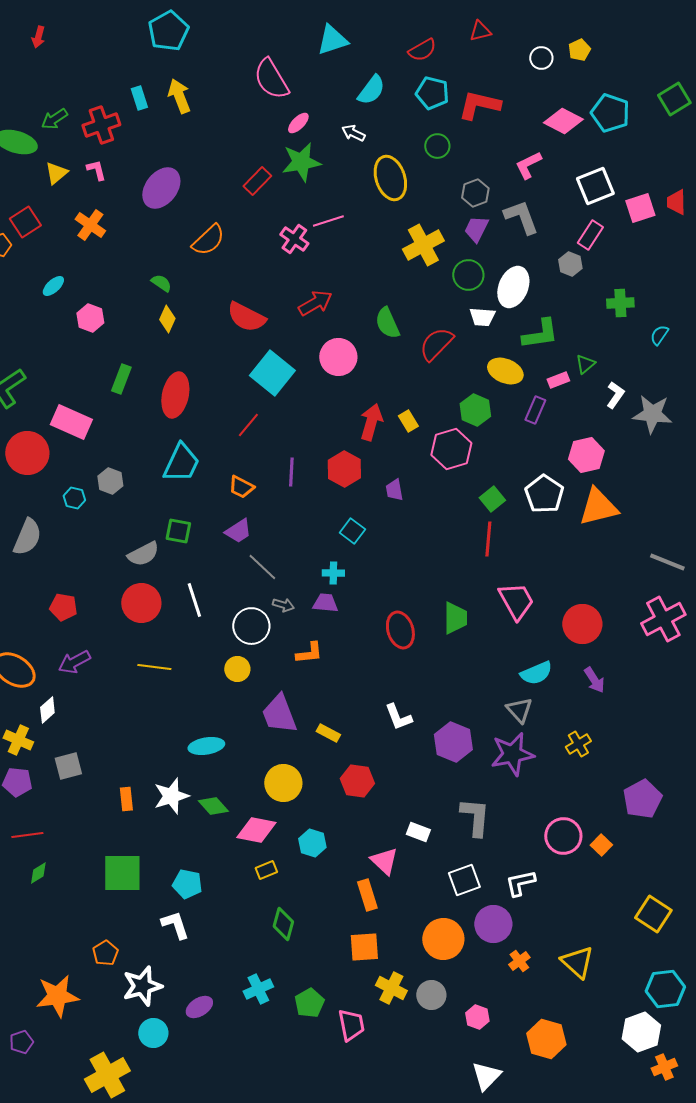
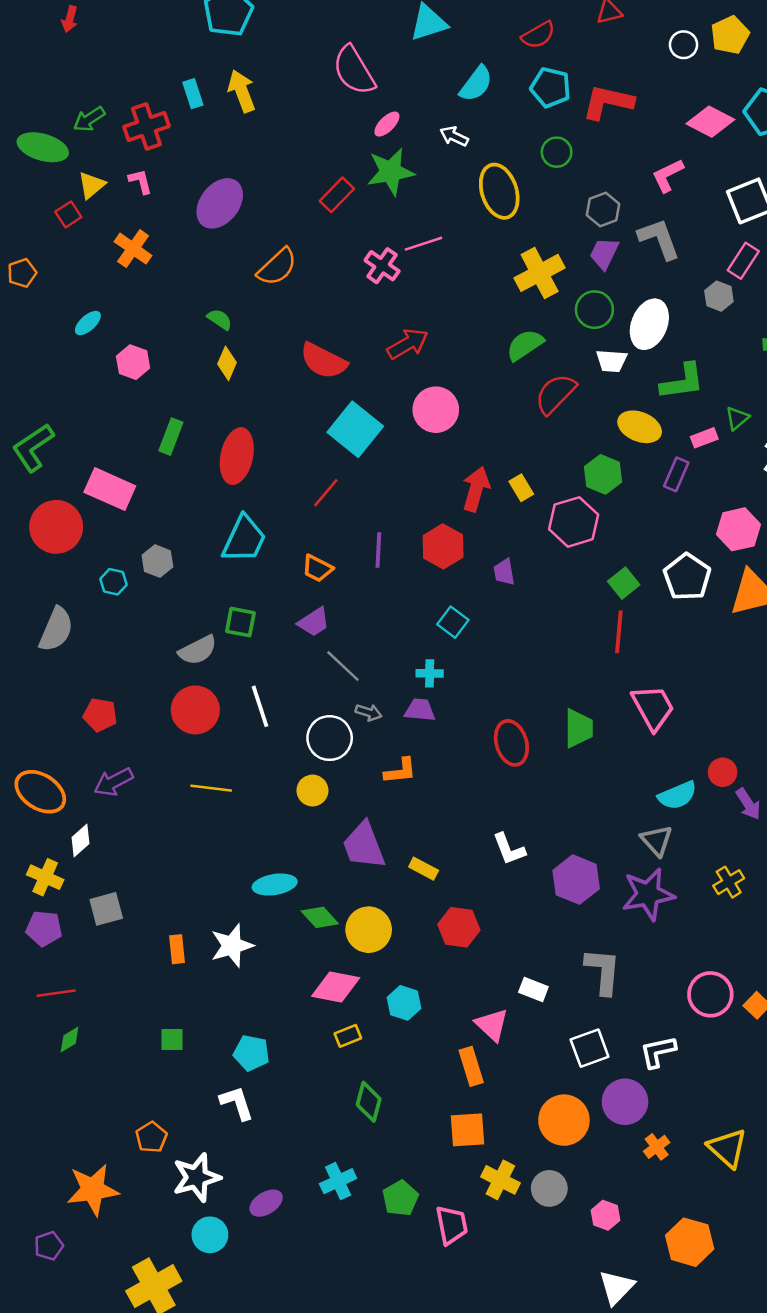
yellow pentagon: (579, 50) -> (730, 35), size x1.4
red square: (25, 222) -> (68, 214), moved, size x0.7
green semicircle: (387, 323) -> (525, 345), moved, turned 80
red circle: (582, 624) -> (723, 772), moved, size x0.6
green diamond: (213, 806) -> (320, 917), moved
green square: (122, 873) -> (172, 1040), size x0.5

